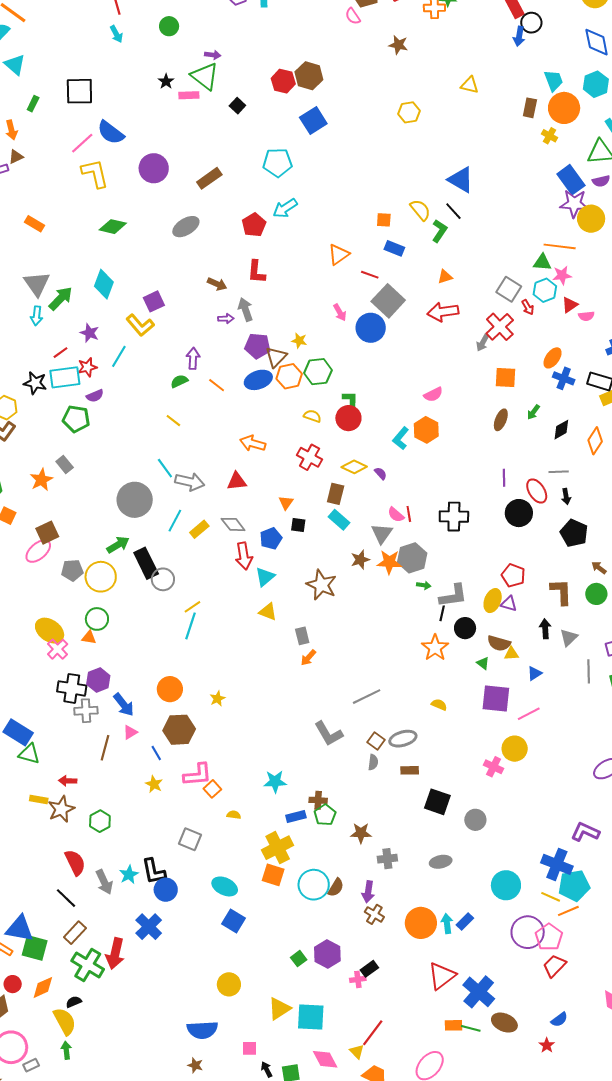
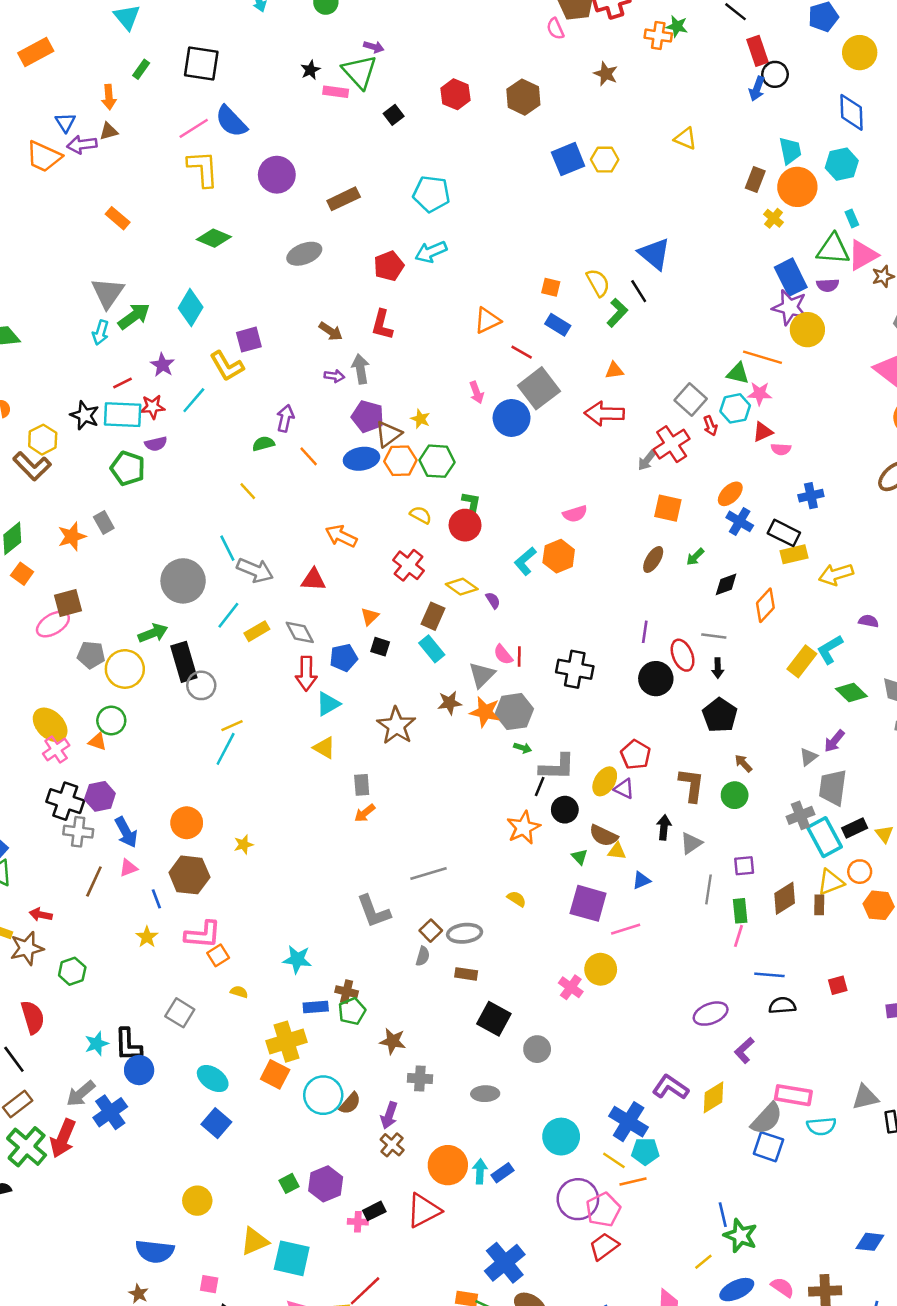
brown hexagon: (309, 76) -> (523, 97), moved
blue square: (313, 121) -> (568, 159), moved
gray arrow: (104, 882) -> (81, 1094), moved, turned 65
cyan pentagon: (574, 886) -> (645, 1151), size x0.7
red triangle: (442, 976) -> (424, 1210), moved

